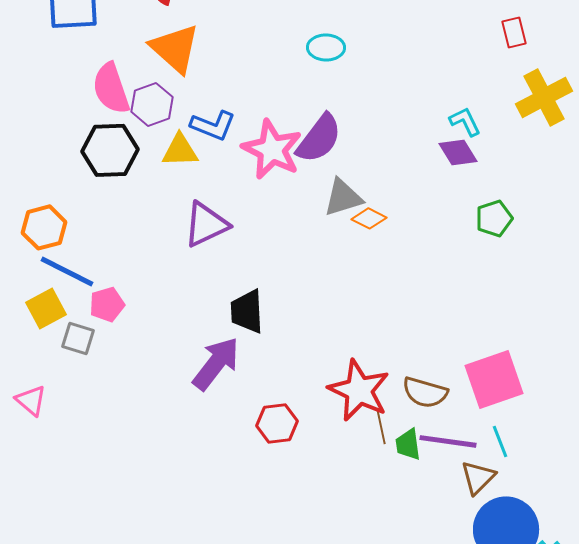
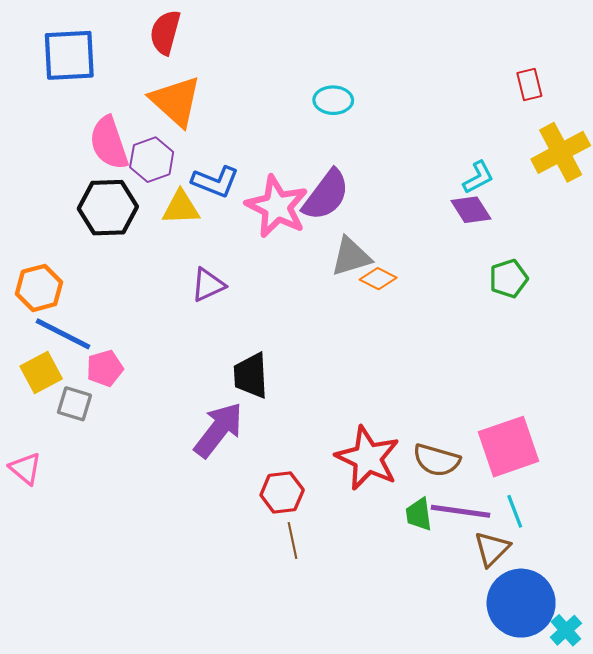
cyan L-shape: (465, 121) -> (478, 177), turned 88
purple triangle: (206, 224) -> (208, 285), size x0.7
brown line: (381, 426) -> (293, 540), moved

